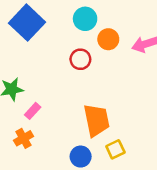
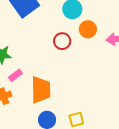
orange trapezoid: (97, 120) -> (41, 90), moved

